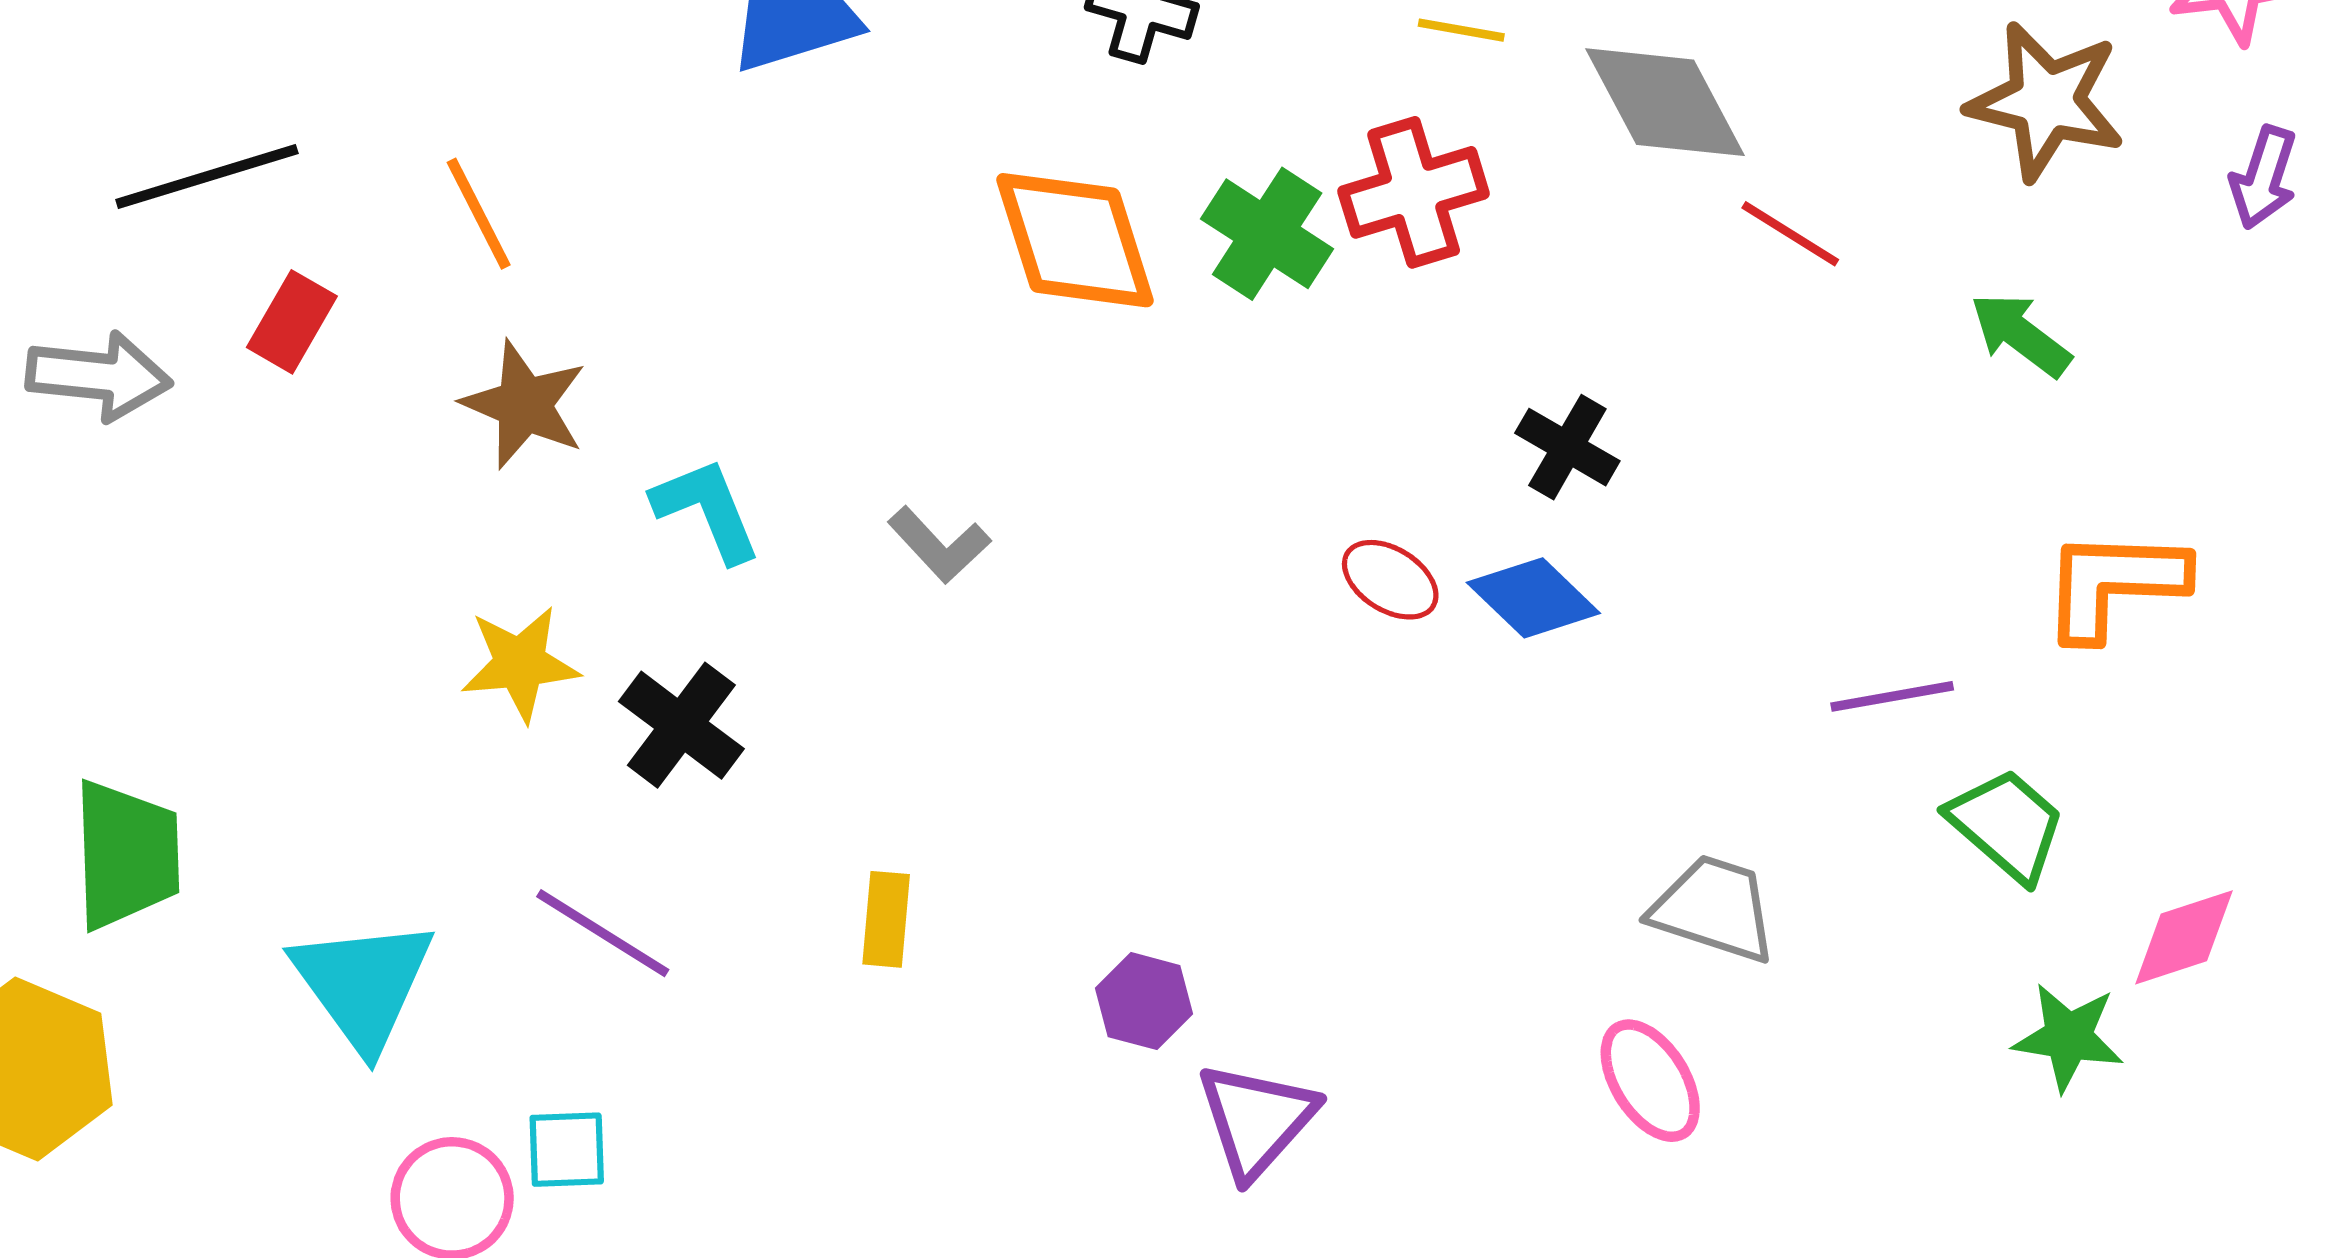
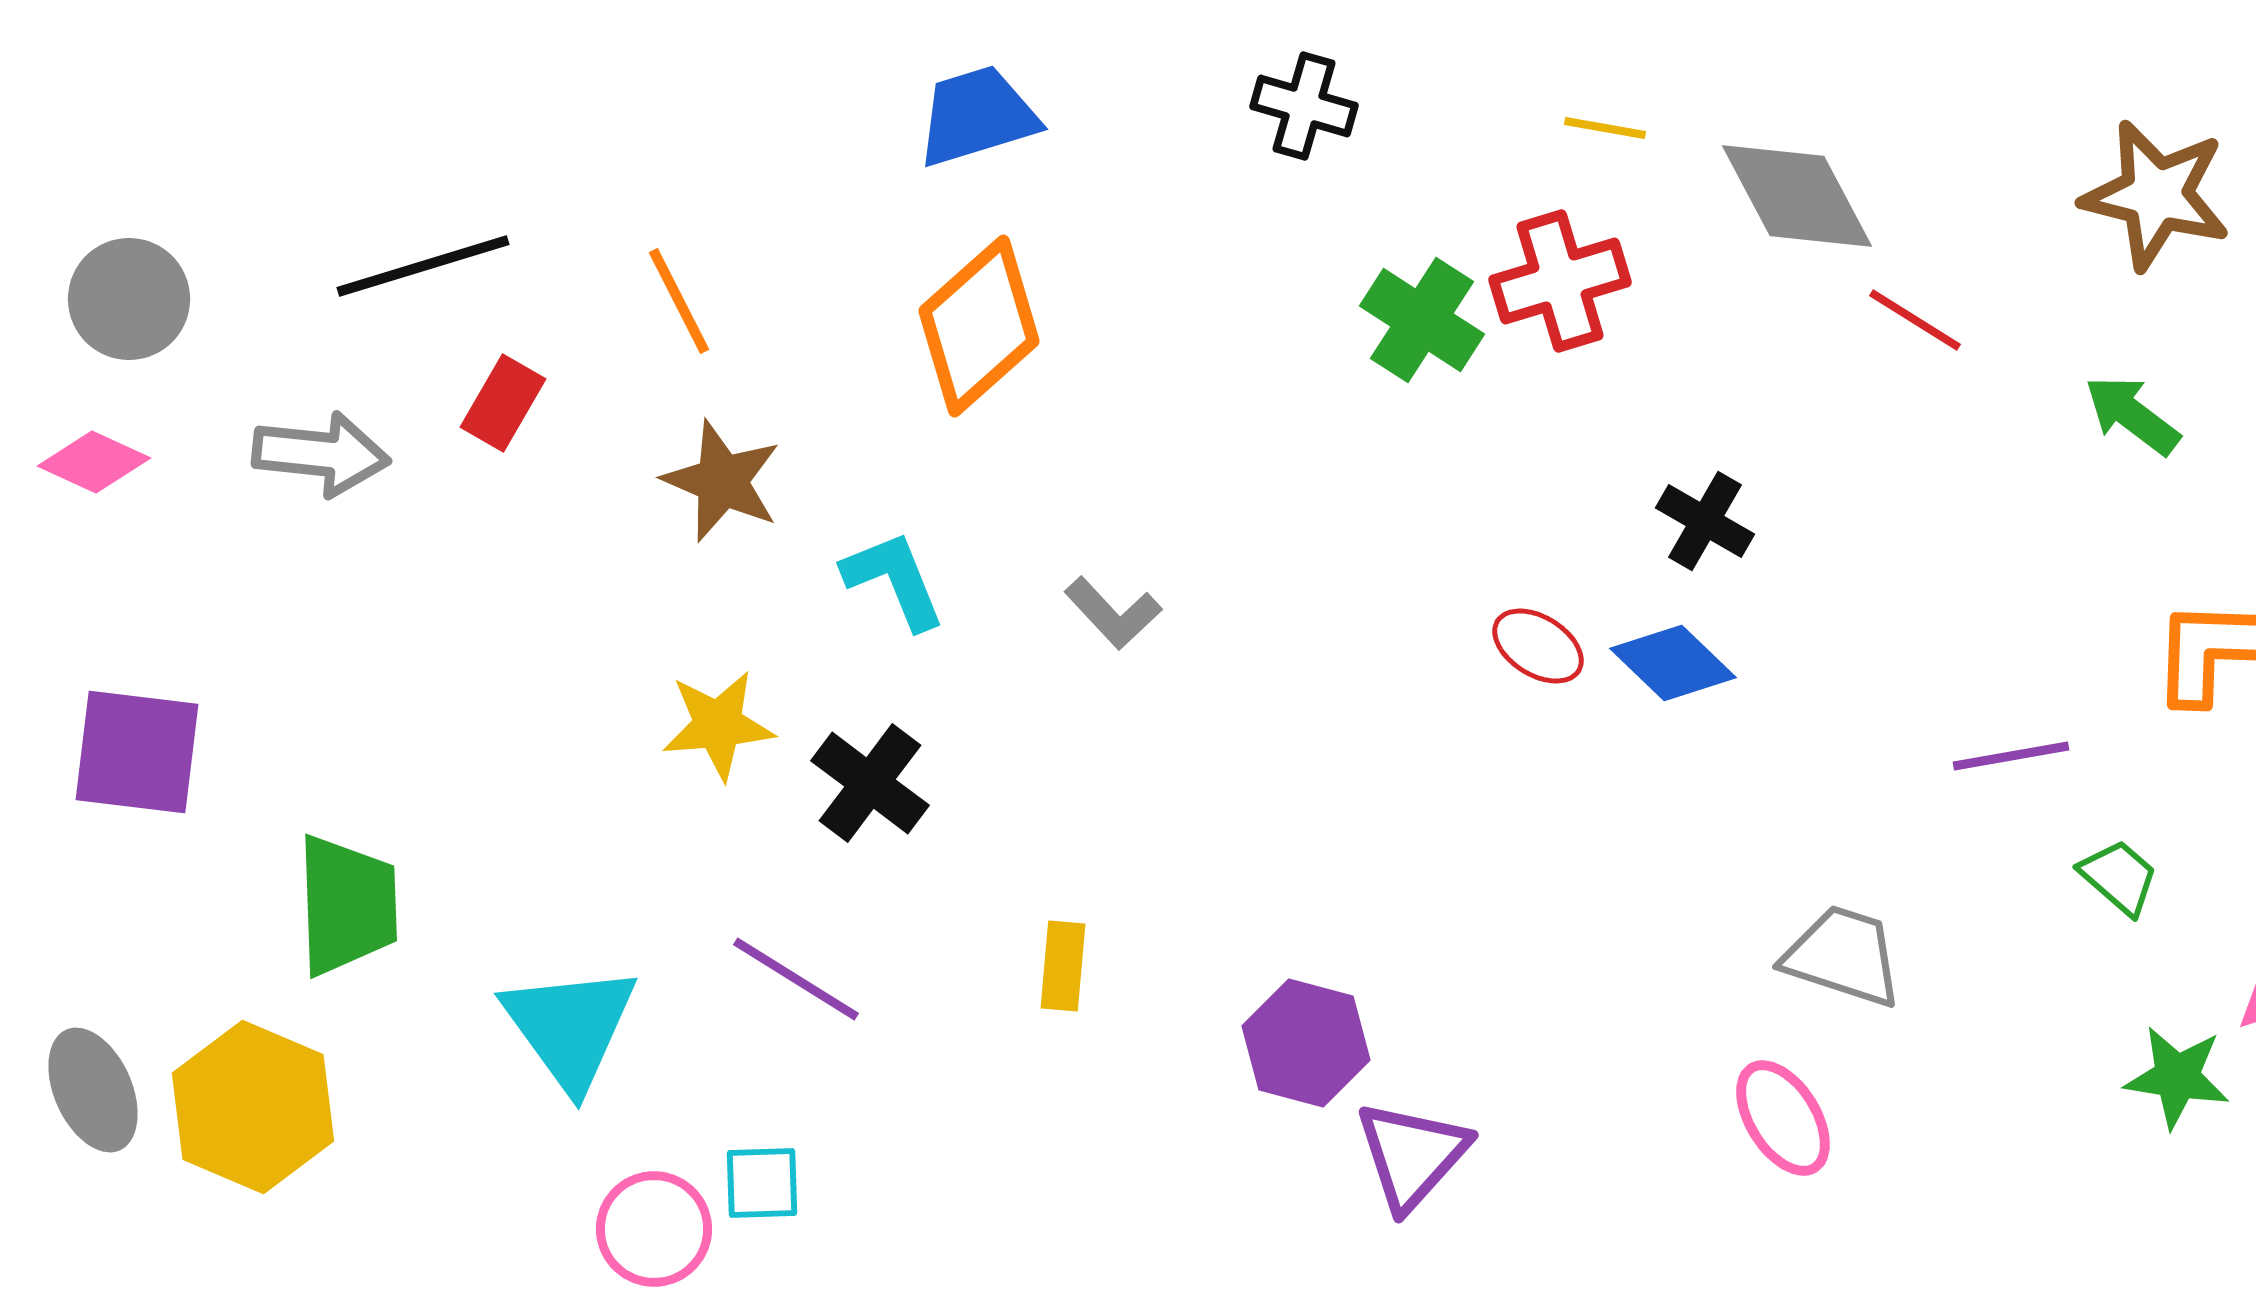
orange diamond: (1075, 240) -> (979, 326), moved, turned 66
green trapezoid: (2007, 825) -> (2119, 877), size x0.7
purple hexagon: (1144, 1001) -> (1306, 1043), size x1.4

